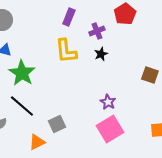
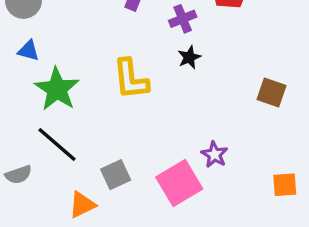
yellow L-shape: (66, 51) -> (131, 79), moved
purple star: (108, 102) -> (214, 155), moved
pink square: (110, 129) -> (179, 183), moved

